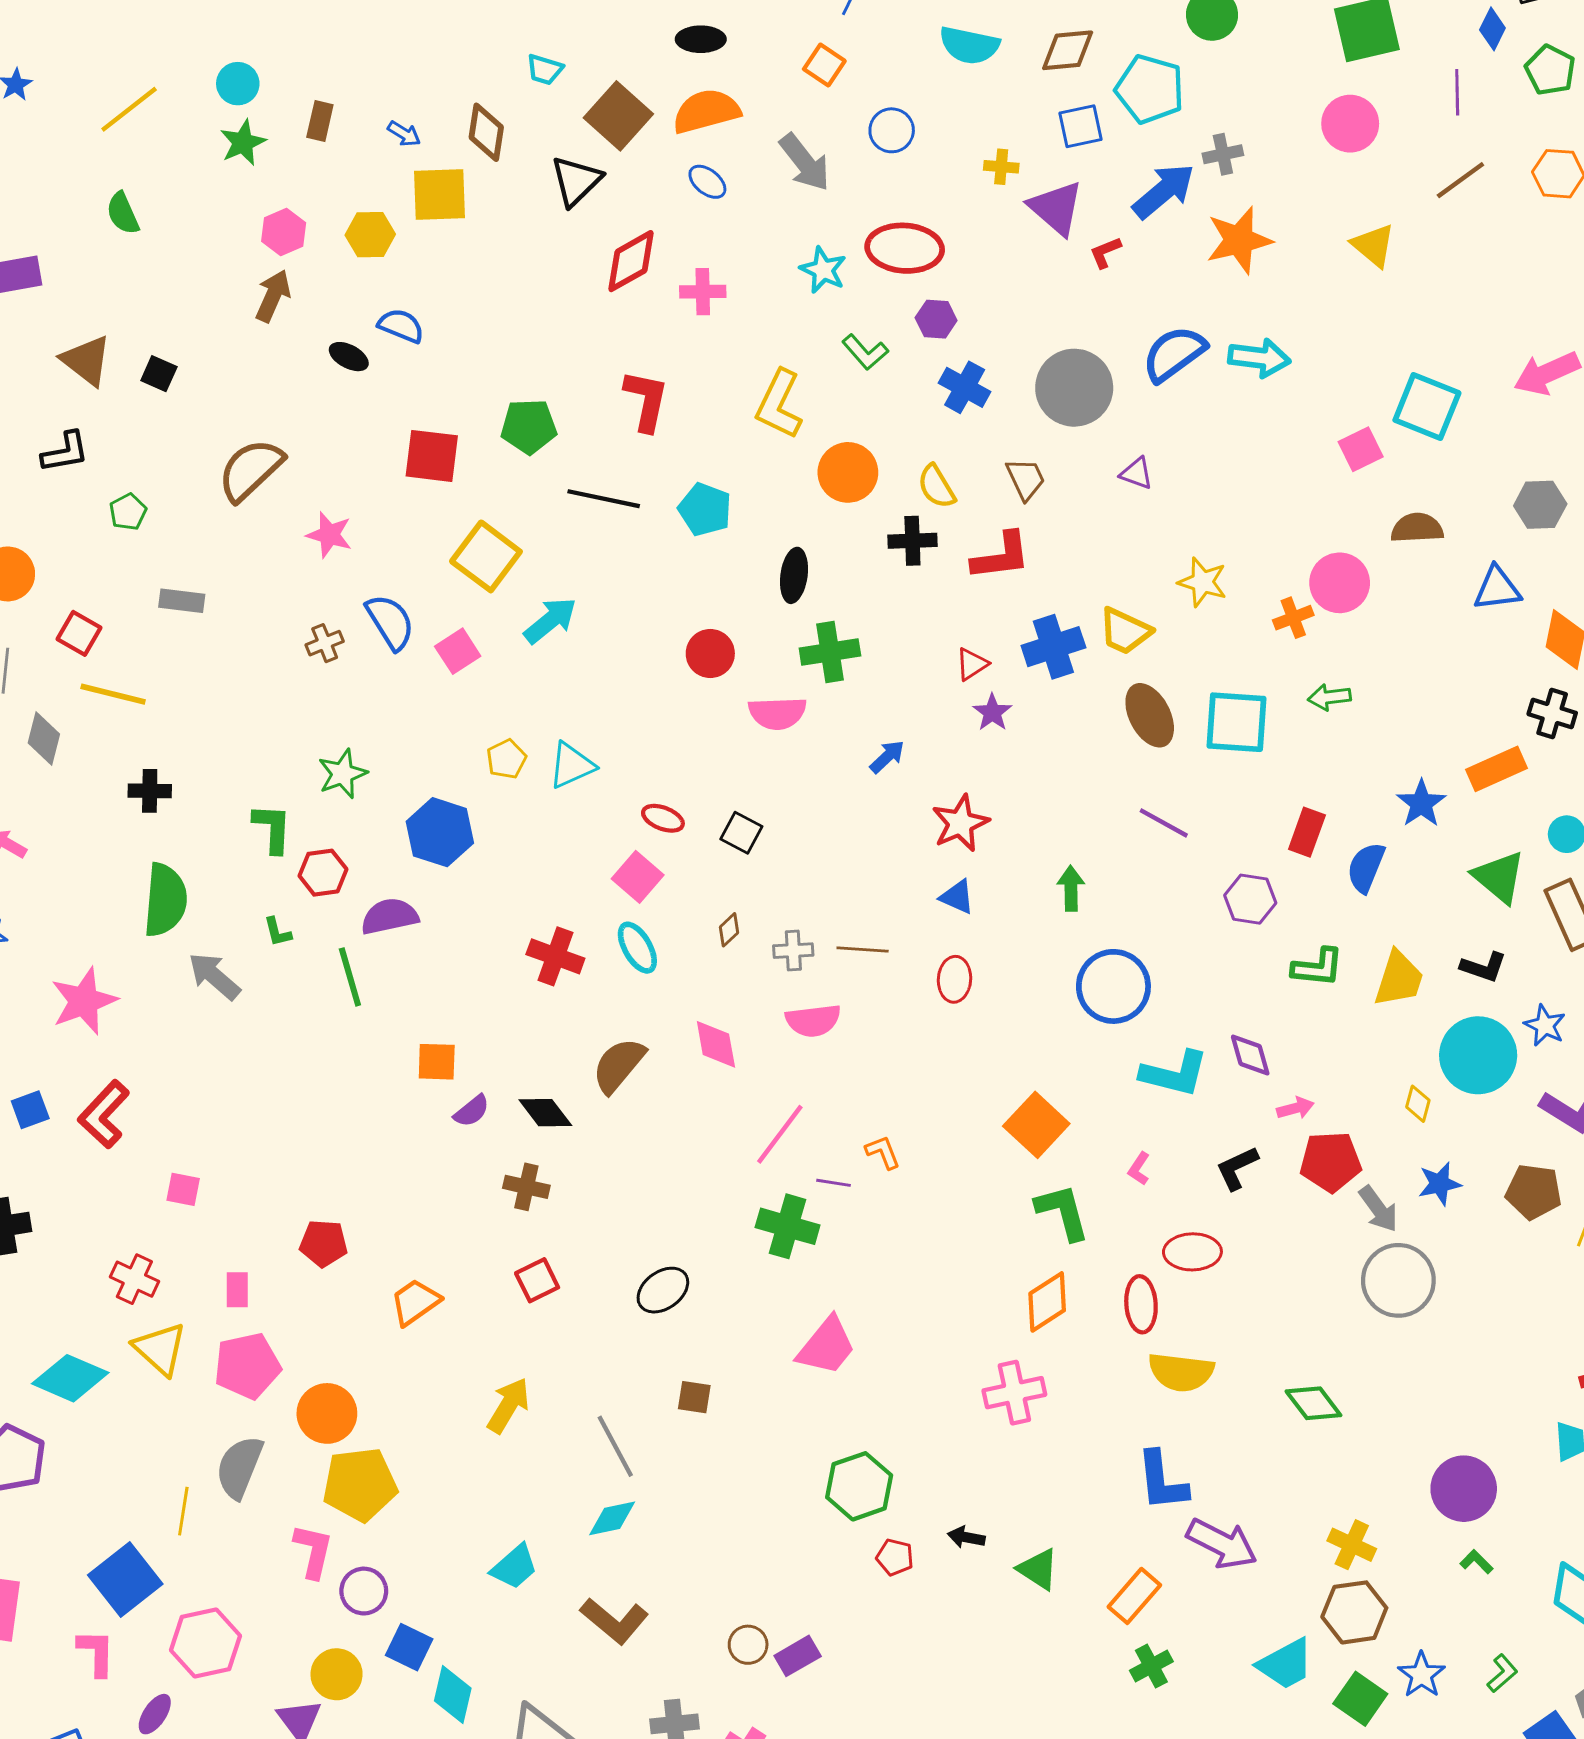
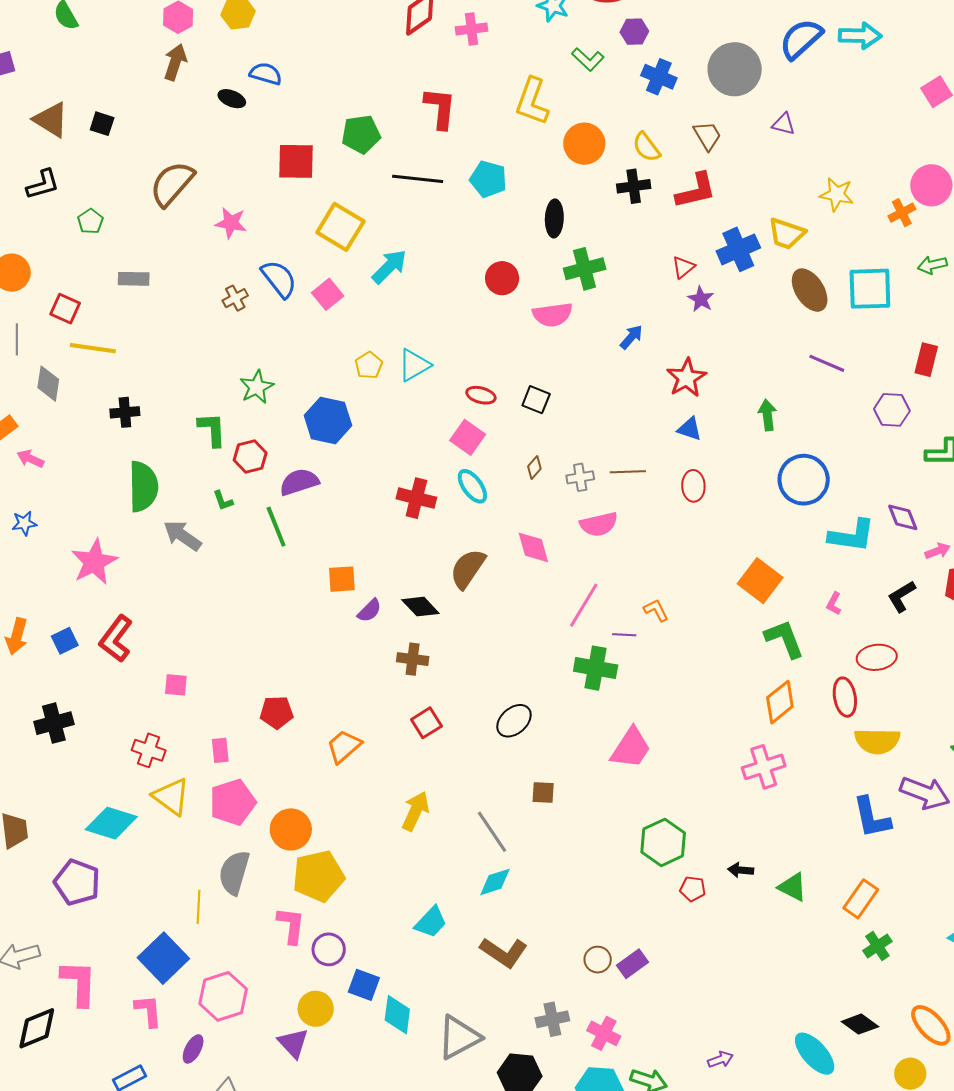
purple arrow: (1222, 1544) -> (925, 793), moved

